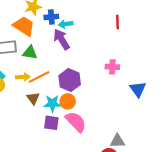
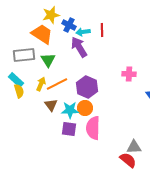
blue cross: (51, 17) -> (69, 25), turned 32
red line: (117, 22) -> (102, 30), moved
green triangle: (30, 53) -> (48, 60), turned 49
yellow arrow: (23, 77) -> (41, 84), turned -64
pink semicircle: (76, 122) -> (93, 128), turned -135

